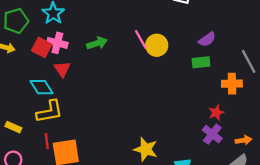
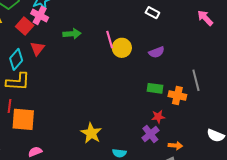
purple semicircle: (207, 39) -> (157, 52), moved
pink cross: (57, 43) -> (40, 15), moved
green rectangle: (201, 62) -> (155, 88), moved
cyan diamond: (41, 87) -> (16, 59), turned 60

